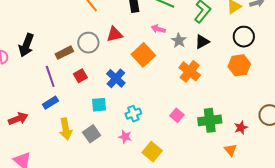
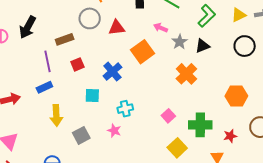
gray circle: (88, 43) -> (90, 18), moved
orange hexagon: (239, 65) -> (236, 96), moved
gray square: (92, 134) -> (81, 135), moved
yellow square: (152, 152) -> (177, 148), moved

